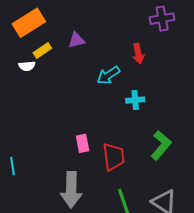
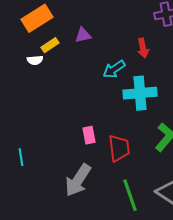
cyan cross: (135, 100) -> (140, 93), size x1.8
gray arrow: (71, 190) -> (78, 180), turned 32

